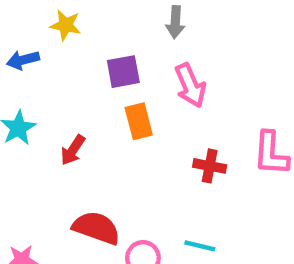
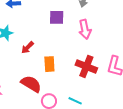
orange rectangle: (139, 121) -> (49, 64), moved
red cross: (210, 166) -> (86, 66), size x1.5

